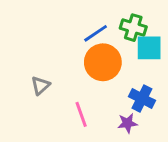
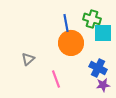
blue line: (96, 33) -> (66, 23), turned -66
purple star: (127, 123) -> (103, 85), moved

